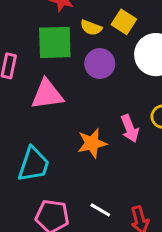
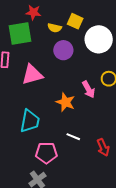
green square: (55, 42) -> (20, 34), moved
orange star: (92, 143) -> (65, 102), turned -30
white line: (100, 210) -> (73, 137), moved

